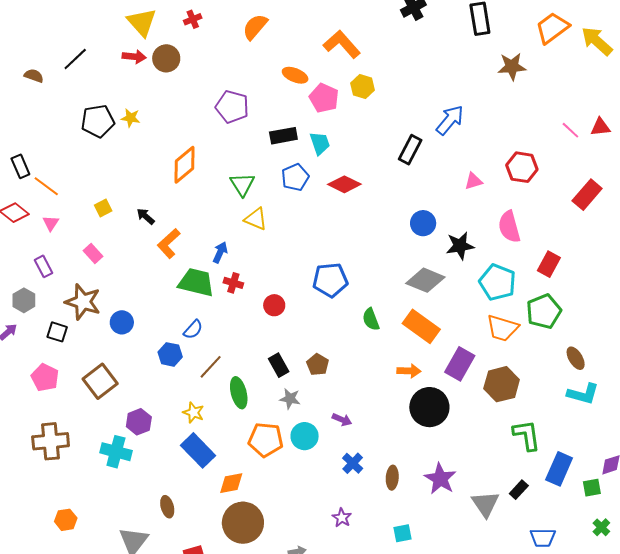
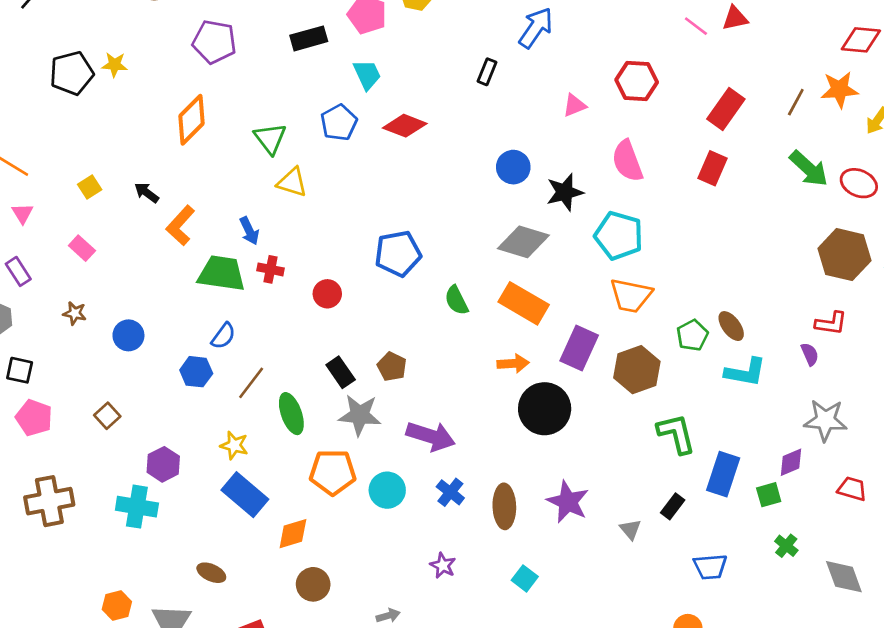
purple pentagon: (232, 107) -> (214, 42), moved
black rectangle: (283, 136) -> (309, 38), moved
black rectangle: (410, 150) -> (487, 72), size x0.7
blue arrow: (220, 252) -> (249, 231), turned 135
red rectangle: (549, 264) -> (713, 168), moved
brown star: (83, 302) -> (75, 313), size x0.5
green pentagon: (544, 311) -> (692, 335), moved, size x0.7
black square: (57, 332) -> (20, 370), moved
brown square: (100, 381) -> (107, 416), size x0.6
gray star: (290, 399) -> (360, 415), size x1.5
purple arrow: (342, 420) -> (431, 436), size x1.8
cyan circle: (305, 436) -> (387, 490), moved
brown ellipse: (392, 478) -> (504, 506), size x1.4
gray triangle: (485, 504) -> (630, 529), size x0.6
brown ellipse: (167, 507) -> (211, 573), turned -45
orange hexagon: (66, 520) -> (117, 606), moved
brown circle: (243, 523) -> (313, 584), size x0.6
cyan square: (402, 533) -> (525, 578), turned -36

